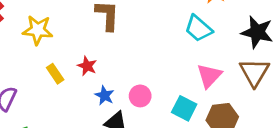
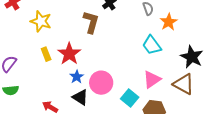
red star: (87, 66) -> (69, 54), size x1.6
brown triangle: (254, 72) -> (184, 84), turned -45
pink circle: (140, 96) -> (101, 83), size x1.5

